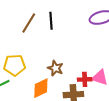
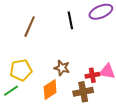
black line: (51, 21) -> (70, 20), moved

